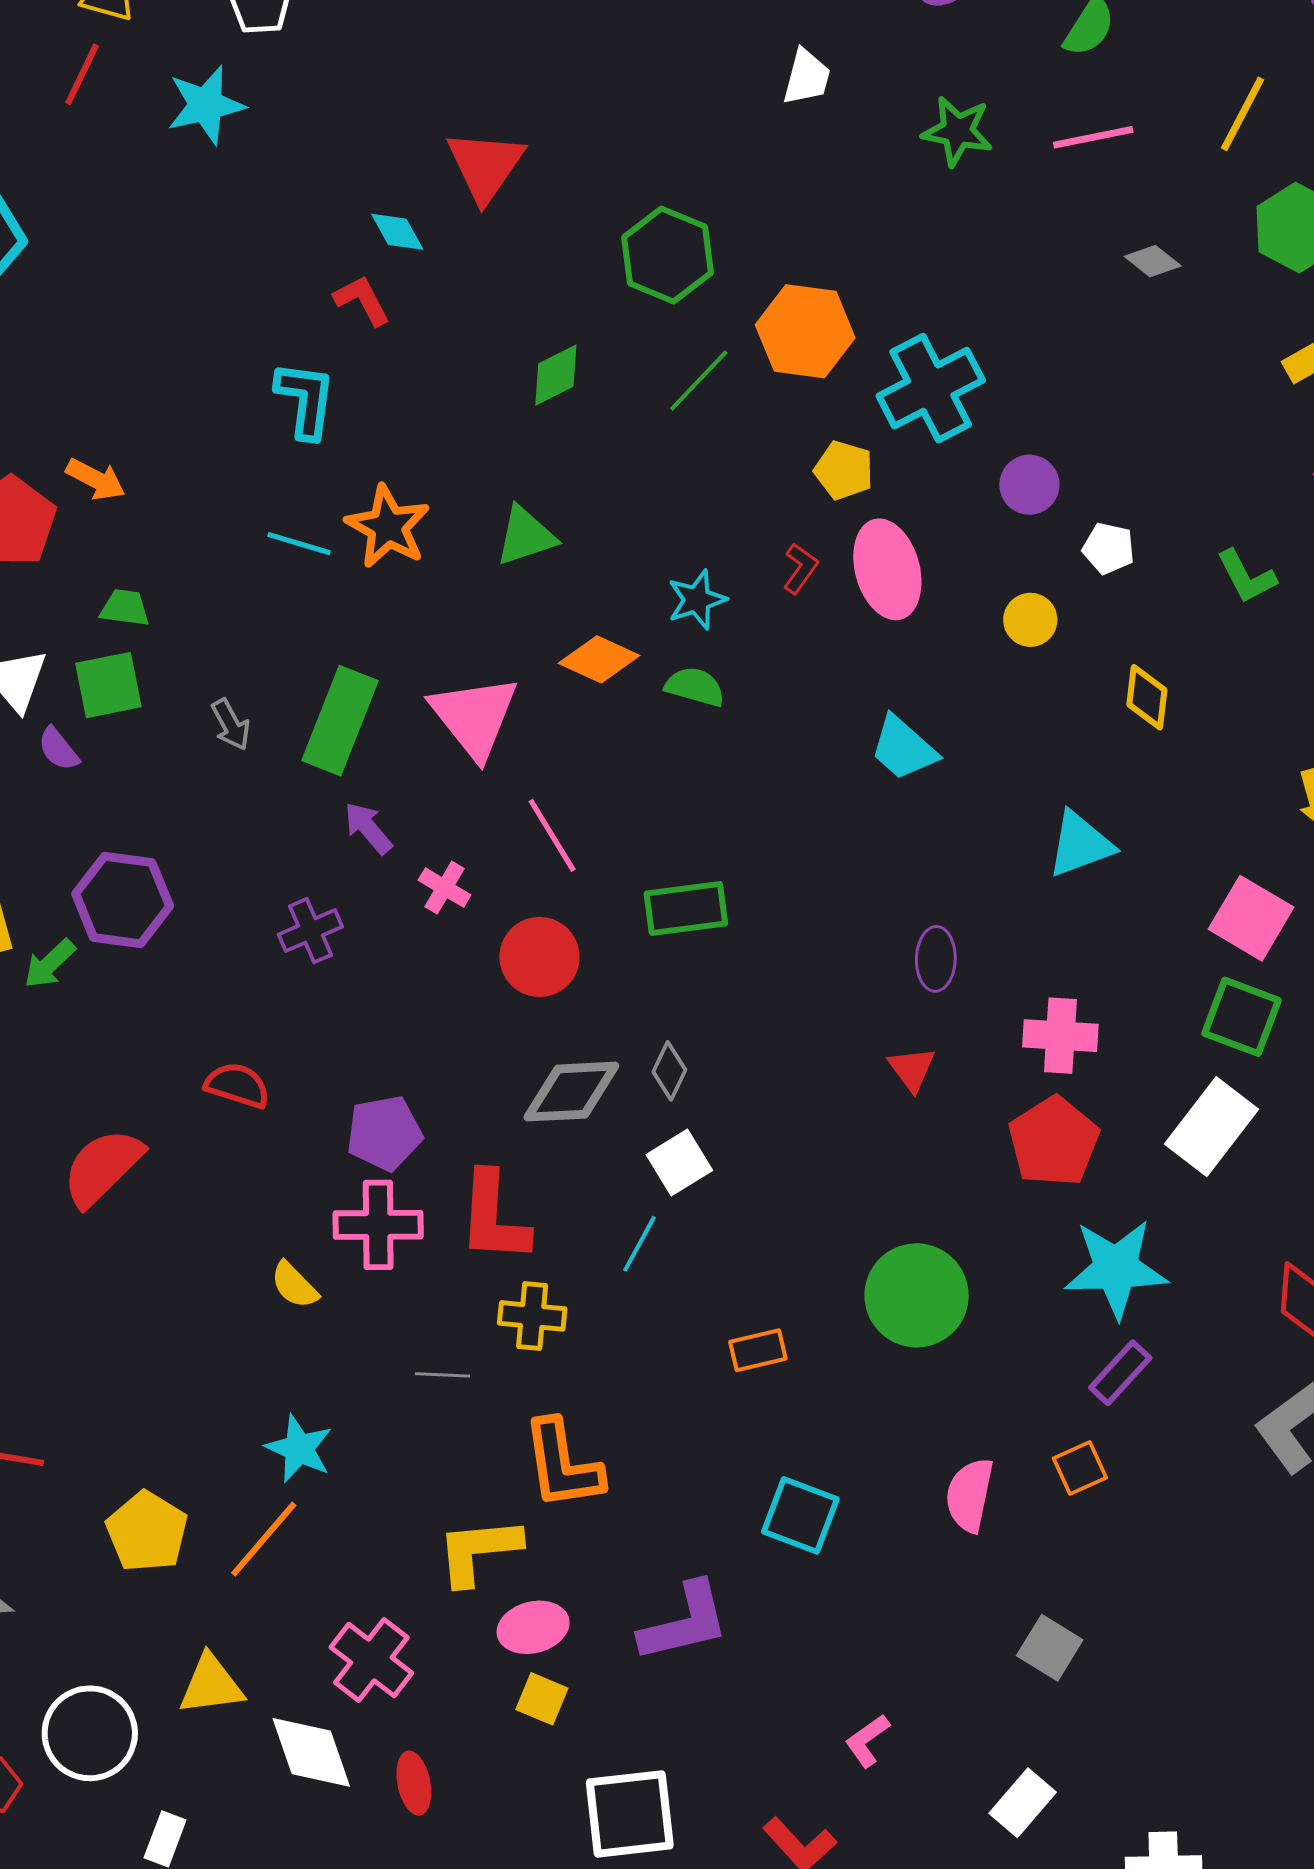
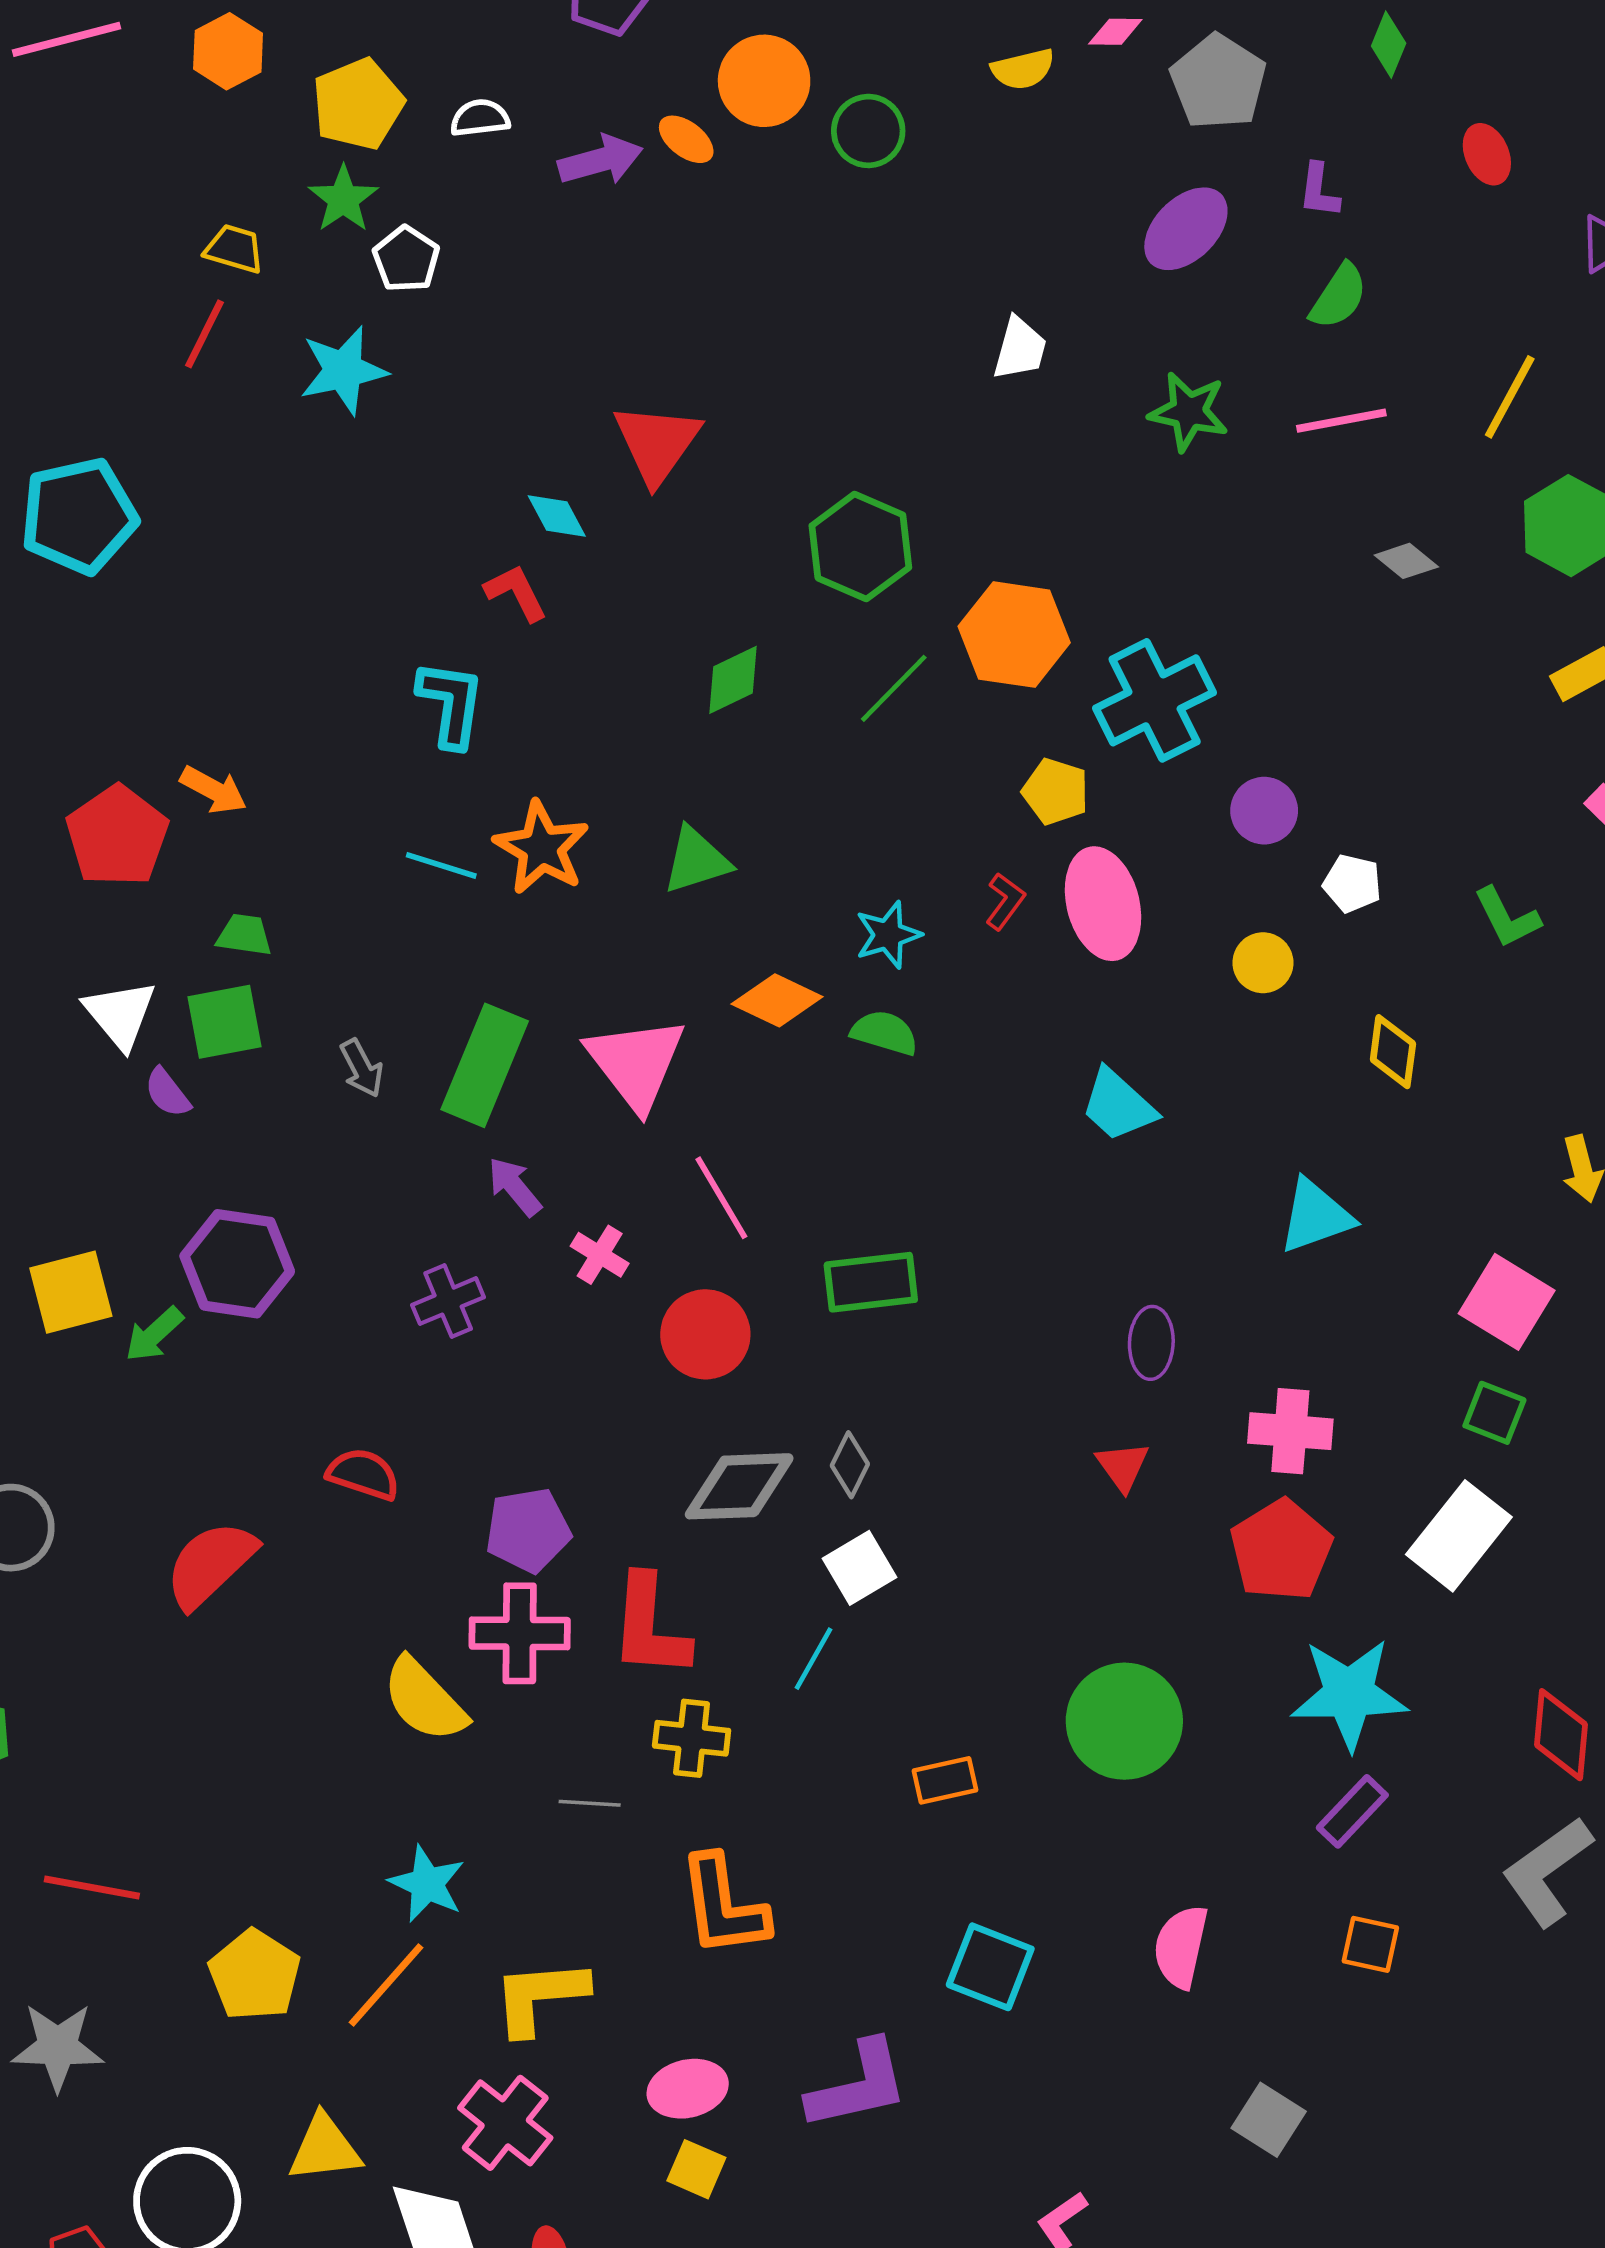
green square: (1241, 1017) -> (1494, 1413), size x0.7
yellow semicircle: (294, 1285) -> (424, 1700), size x1.6
orange square: (1080, 1468) -> (1370, 1944), moved, turned 36
yellow L-shape: (478, 1551) -> (540, 1996), moved

